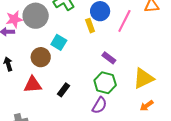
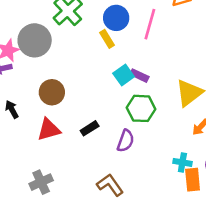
cyan square: (59, 42) -> (124, 75), moved, turned 35
black rectangle: (63, 90) -> (90, 128), turned 32
purple semicircle: (99, 105) -> (125, 141), moved

